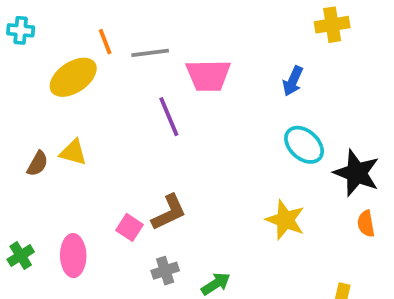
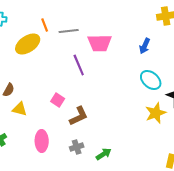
yellow triangle: (73, 152) -> (20, 109), moved
yellow star: (285, 220) -> (156, 113), moved, turned 30
pink square: (129, 227) -> (58, 100), moved
pink ellipse: (73, 256) -> (42, 141), moved

